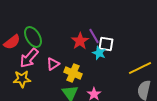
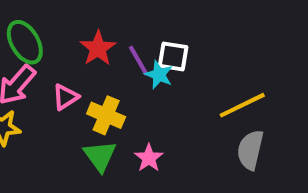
purple line: (94, 36) -> (139, 60), moved
red star: (80, 41) -> (98, 48), moved

